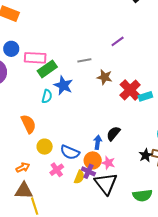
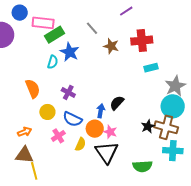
gray line: (84, 60) -> (92, 28), turned 56
red cross: (130, 90) -> (142, 41), moved, turned 35
purple cross: (88, 171) -> (68, 92), moved

